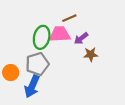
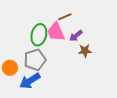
pink trapezoid: (60, 34) -> (56, 32), turned -110
blue arrow: (32, 86) -> (30, 81), turned 35

